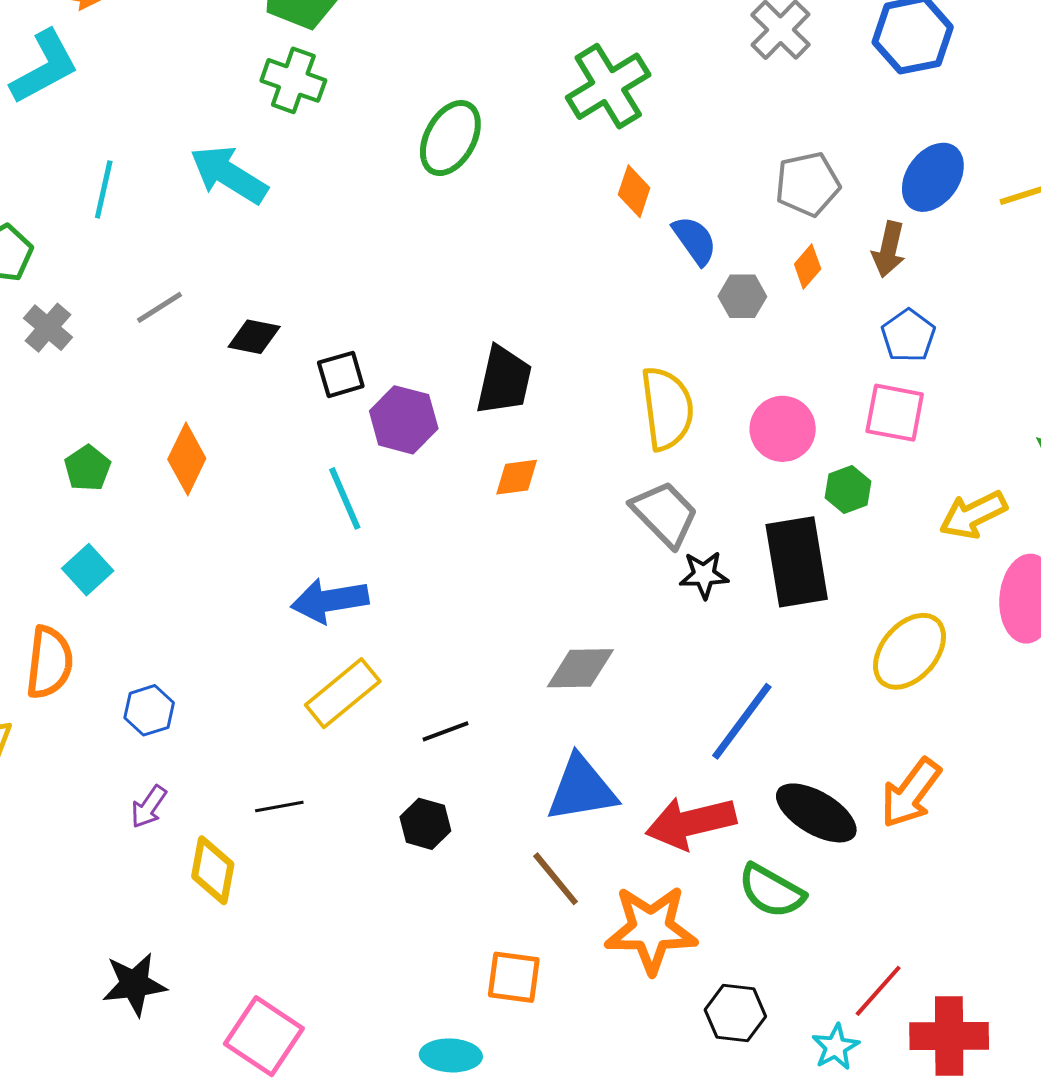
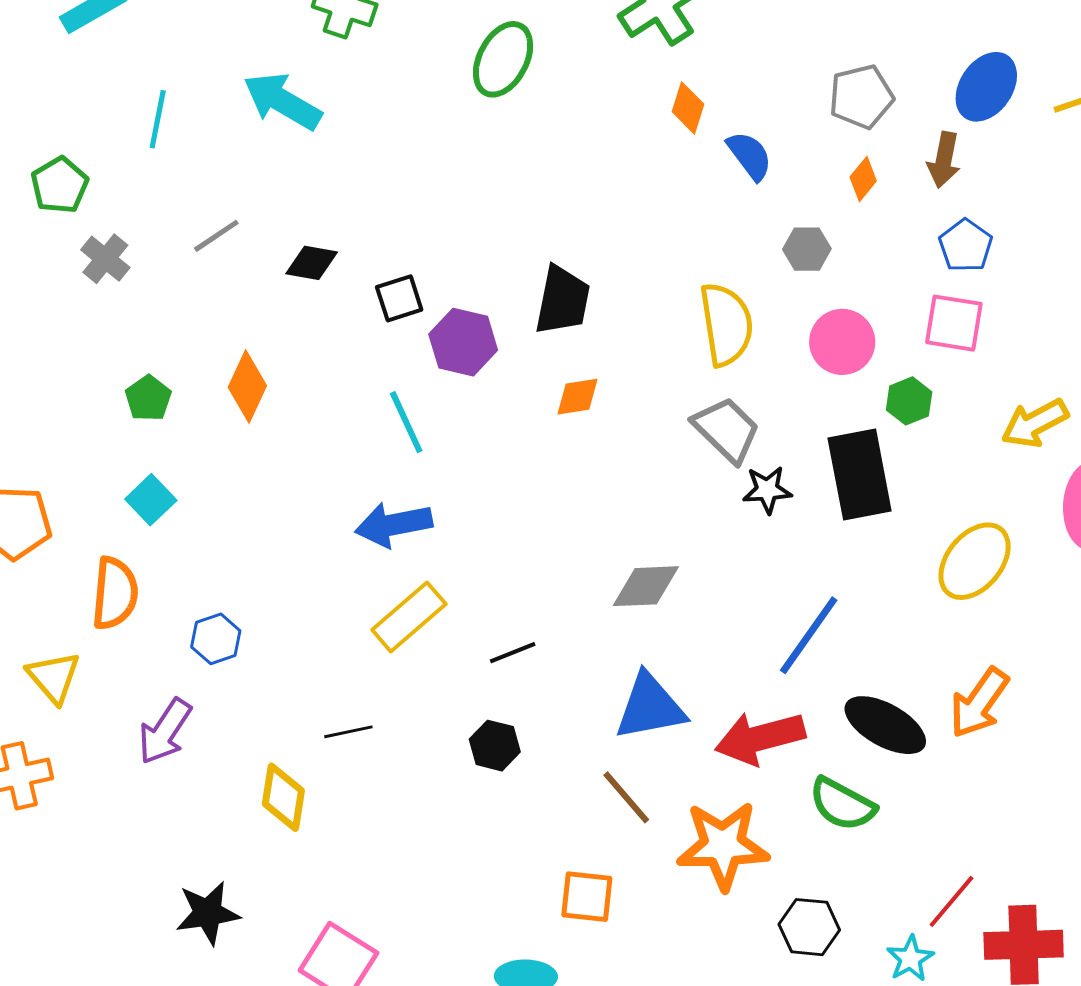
gray hexagon: (742, 296) -> (807, 249), moved
purple arrow: (149, 807) -> (165, 731), moved, size x1.5

